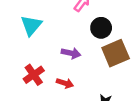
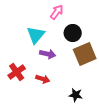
cyan triangle: (31, 25) -> (36, 35), moved

